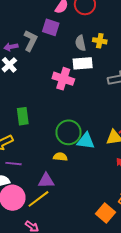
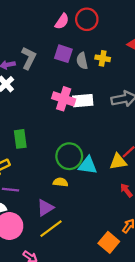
purple square: (51, 27) -> (63, 54), moved
white rectangle: (83, 63) -> (83, 101), moved
purple triangle: (46, 181) -> (45, 208), turned -30
yellow line: (38, 199) -> (51, 229), moved

